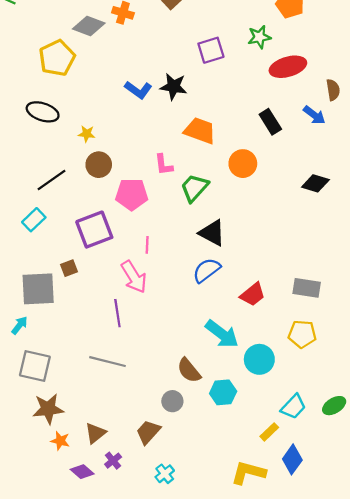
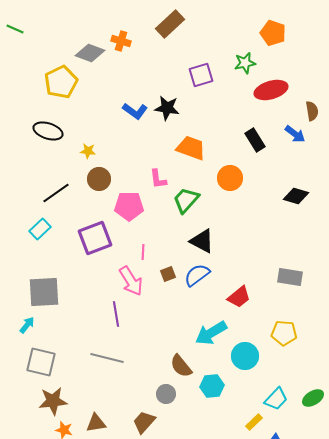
brown square: (69, 268) -> (168, 274), moved
gray rectangle: (307, 288) -> (290, 277), moved
cyan arrow: (222, 334) -> (211, 333), turned 112
brown triangle: (95, 433) -> (96, 423), turned 30

